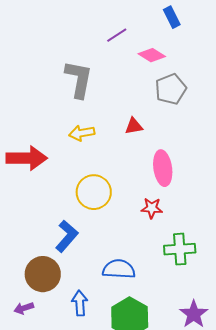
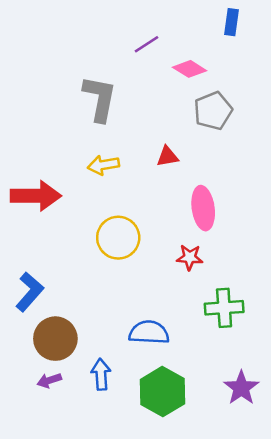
blue rectangle: (172, 17) -> (231, 22), moved, turned 35
blue L-shape: (67, 236) -> (30, 292), moved
purple arrow: (24, 308) -> (49, 380), moved

